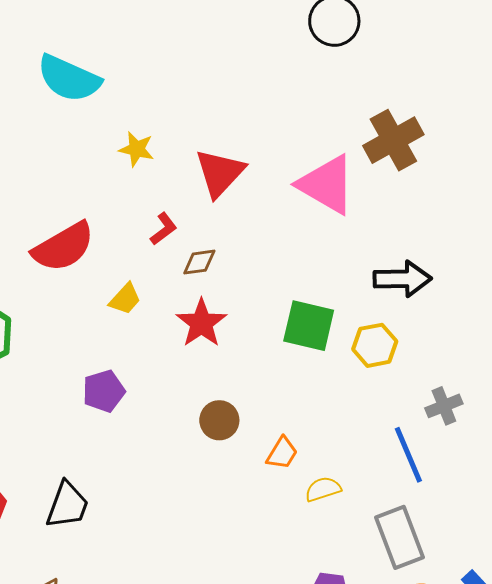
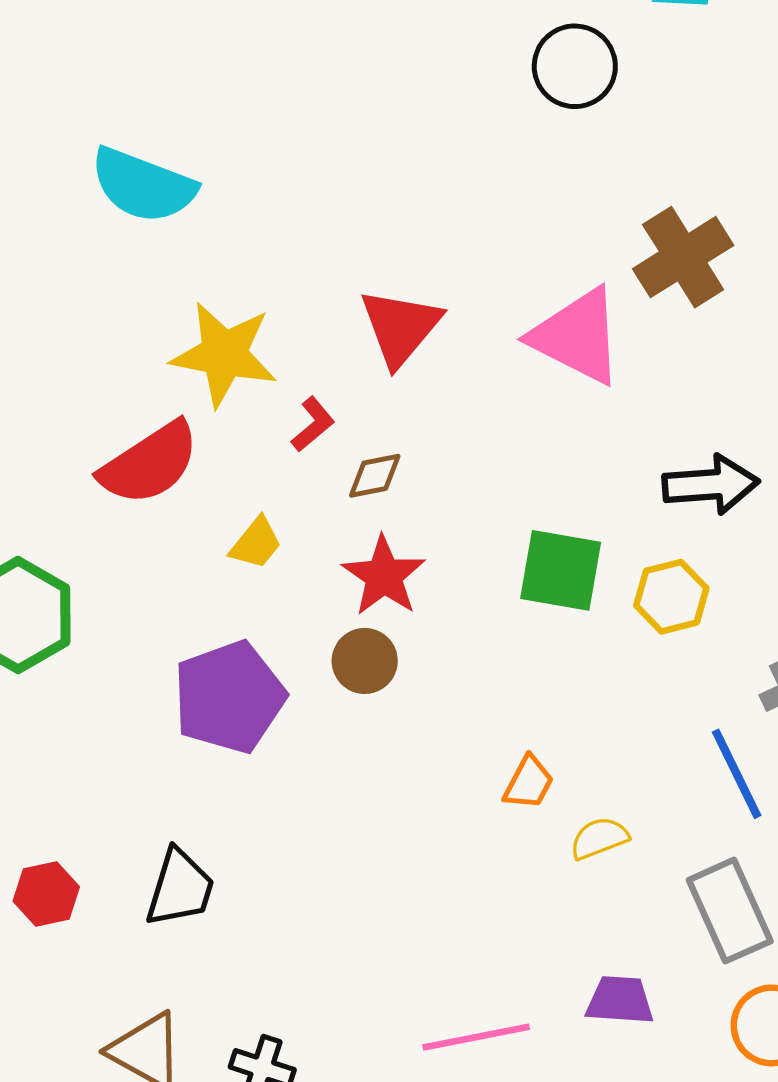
yellow star: (137, 149) -> (224, 354), moved, size x1.8
purple pentagon: (104, 391) -> (229, 697), size x1.6
brown circle: (219, 420) -> (365, 661), moved

